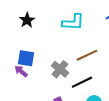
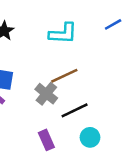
brown line: (87, 55) -> (64, 76), moved

